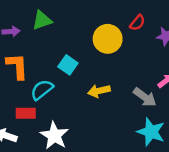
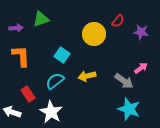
cyan semicircle: (42, 90) -> (55, 81), moved
red rectangle: (26, 113) -> (28, 94), turned 56

